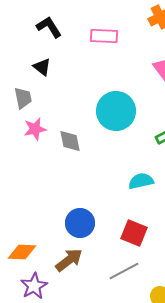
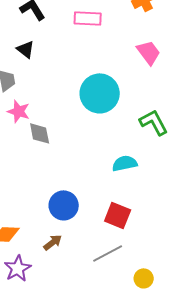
pink star: (35, 129) -> (19, 111), turned 30
gray diamond: (70, 141) -> (40, 133), moved
brown arrow: (69, 260) -> (53, 242), size x0.7

